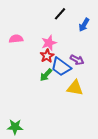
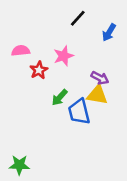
red star: (47, 56) -> (39, 70), moved
blue trapezoid: (61, 67) -> (79, 112), moved, turned 40
yellow triangle: (75, 88) -> (97, 95), moved

